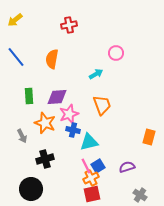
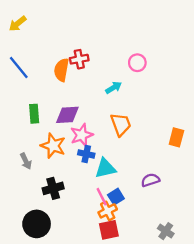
red cross: (69, 25) -> (79, 59), moved
orange rectangle: (149, 137) -> (176, 137), moved
purple semicircle: (127, 167) -> (150, 180), moved

